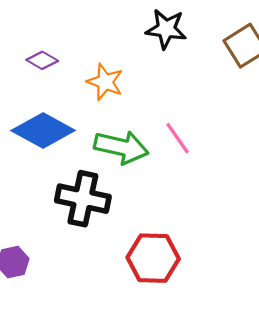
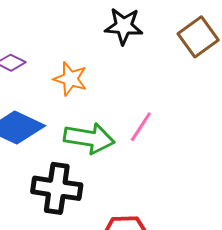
pink line: (178, 138) -> (141, 127), turned 72

